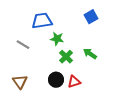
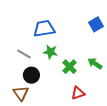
green star: (57, 39) -> (50, 52), moved
black circle: (56, 80) -> (31, 75), moved

